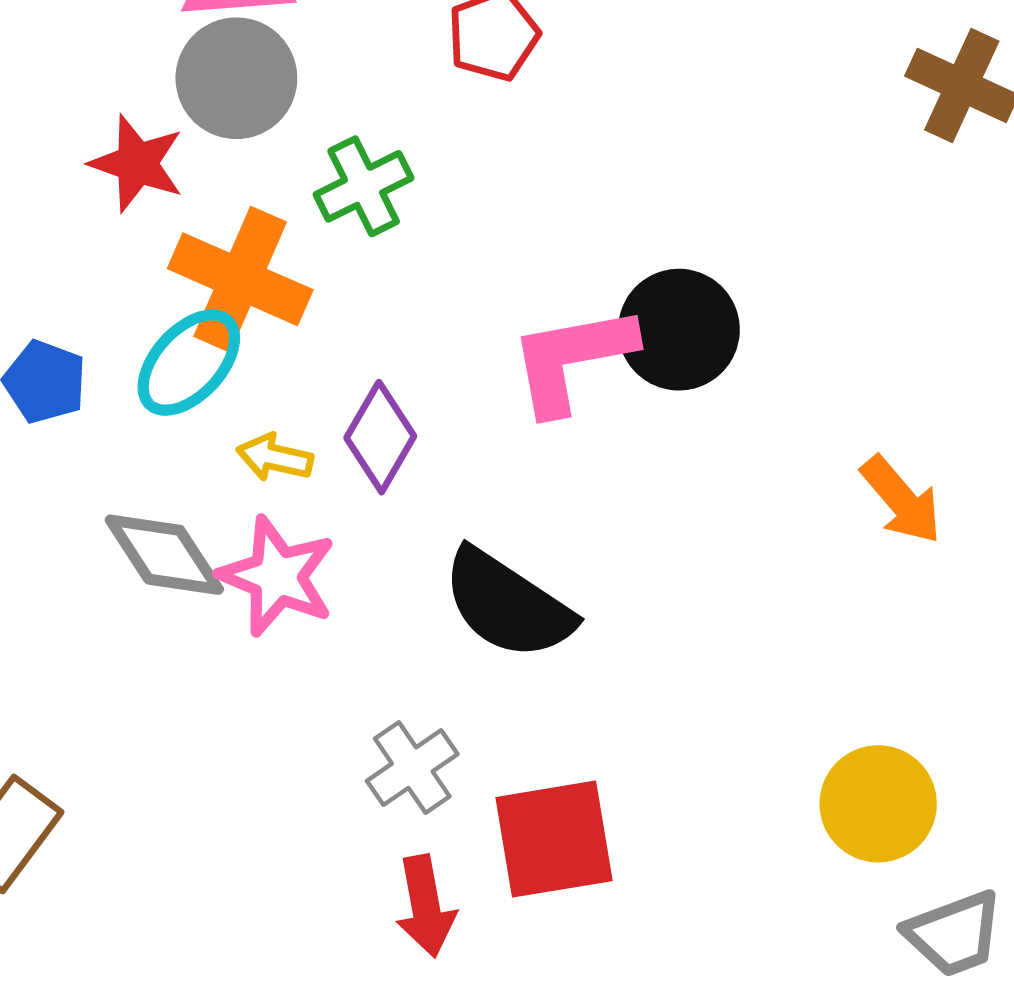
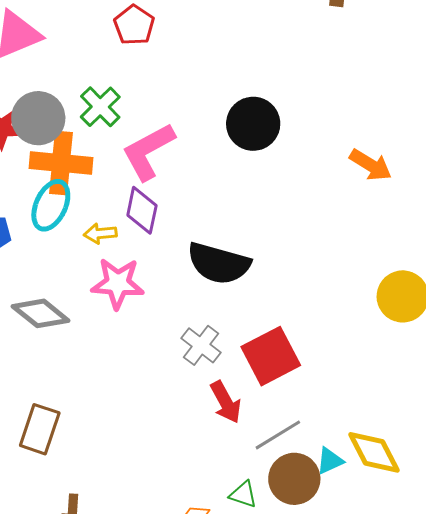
gray circle: (236, 78) -> (38, 118), moved
pink L-shape: (572, 359) -> (148, 151), moved
gray diamond: (164, 555) -> (41, 313), moved

